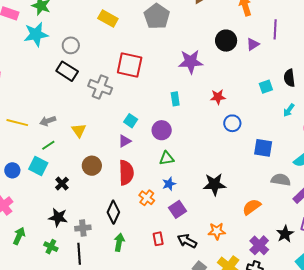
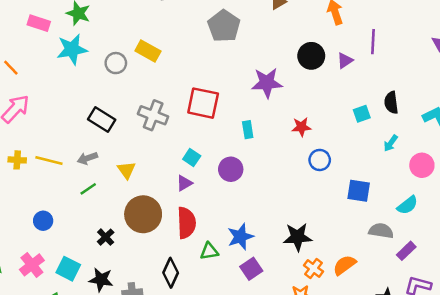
yellow rectangle: (108, 18) -> (148, 51), moved
red square: (130, 65) -> (203, 103), moved
black rectangle: (67, 71) -> (102, 120), moved
green triangle: (167, 158) -> (209, 251), moved
cyan square: (38, 166) -> (68, 269), moved
brown circle: (92, 166) -> (143, 214), size x1.5
blue star: (169, 184) -> (240, 237), size x1.5
orange cross: (147, 198) -> (314, 268), moved

